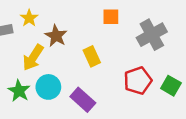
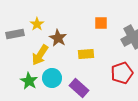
yellow rectangle: (92, 56) -> (86, 54), turned -70

